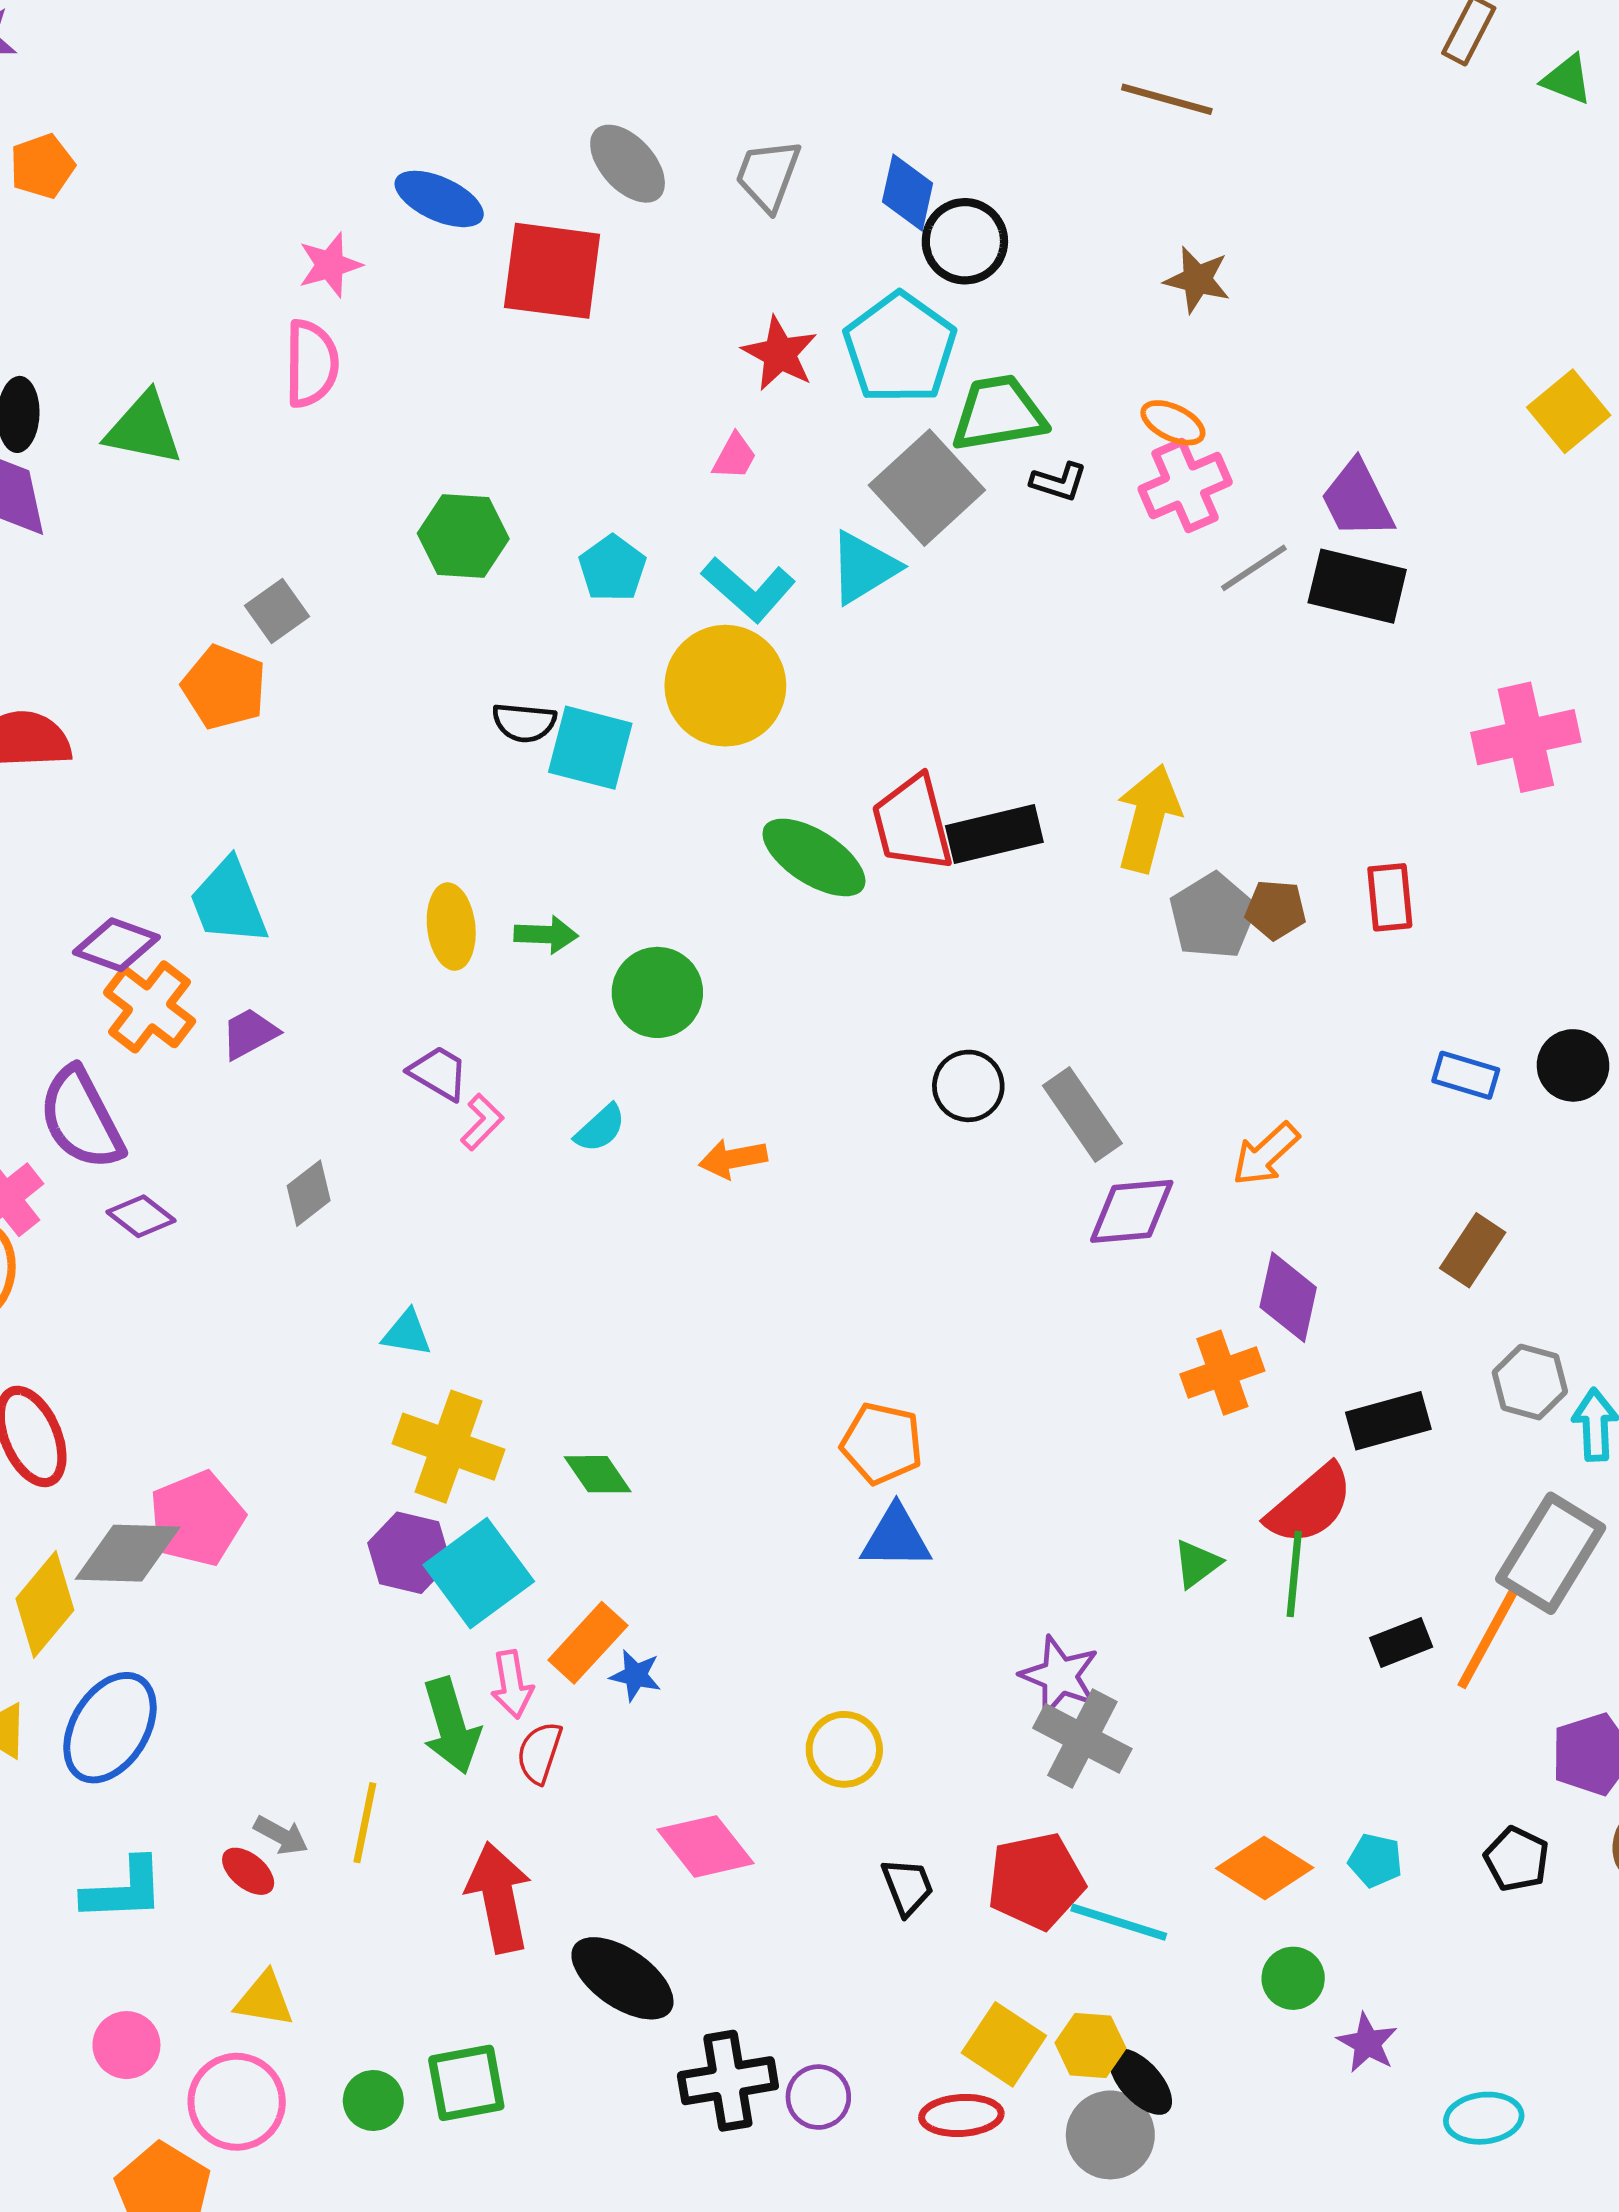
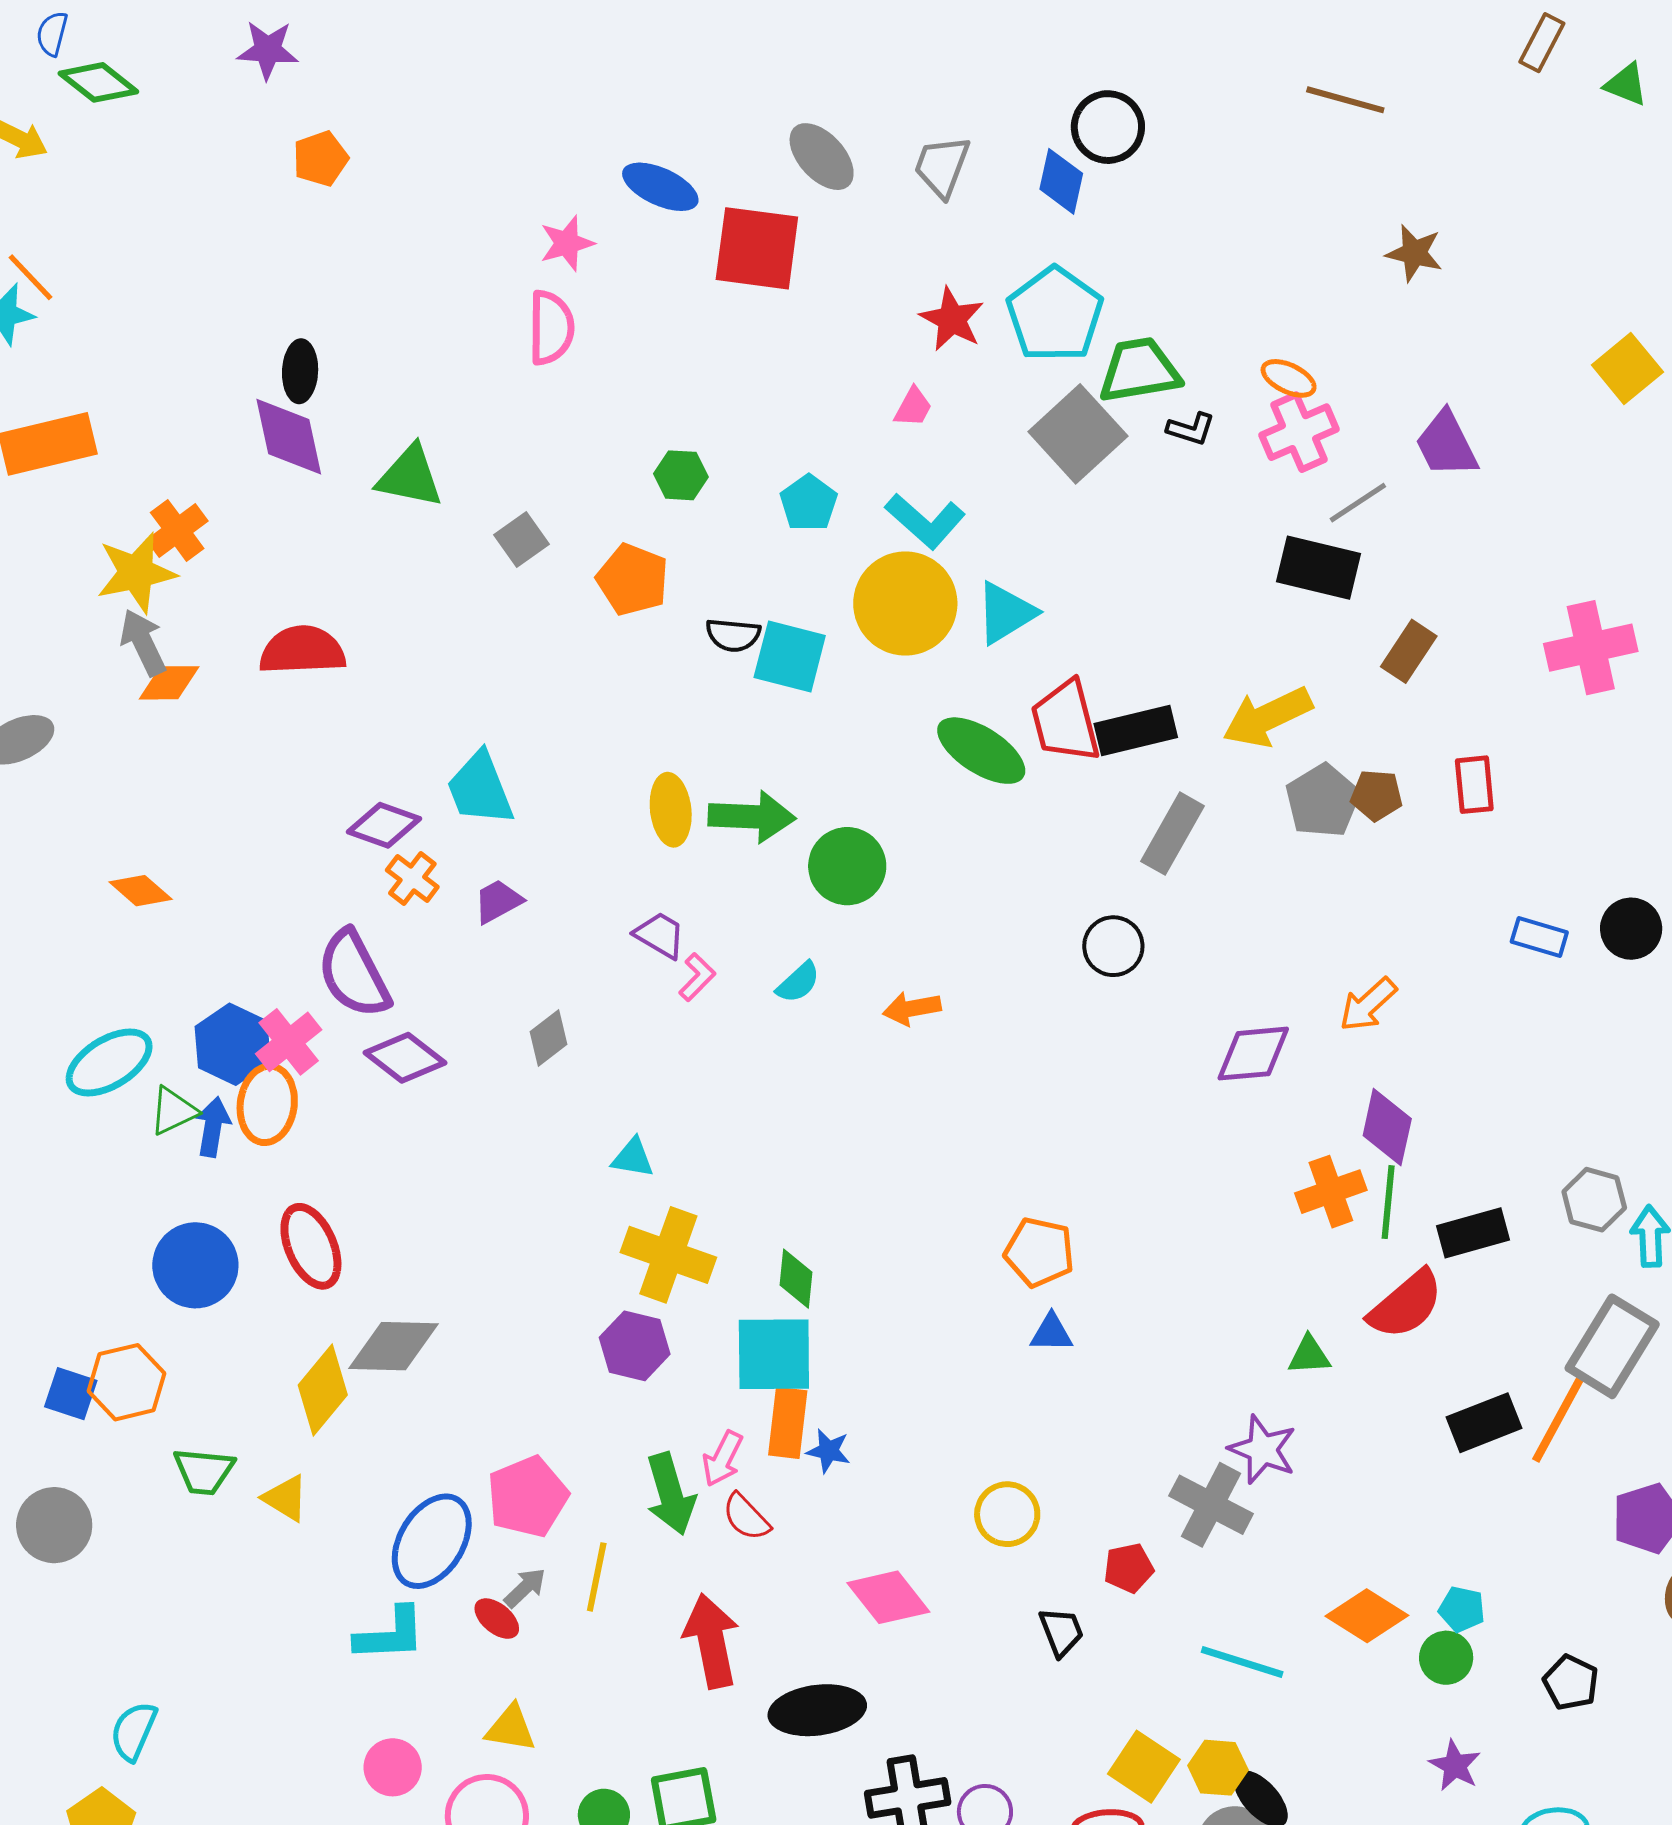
brown line: (1167, 99) -> (1345, 100), moved
black circle: (965, 241) -> (1108, 127), moved
brown star: (1197, 280) -> (1414, 253), moved
green triangle: (144, 429) -> (410, 476), moved
green hexagon: (463, 536) -> (681, 475), size x0.7
cyan triangle: (864, 568) -> (1006, 613), moved
black rectangle: (1357, 586) -> (1319, 568), moved
orange pentagon: (224, 687) -> (633, 580), moved
yellow arrow: (1148, 818) -> (1267, 717), turned -130
green arrow: (546, 935) -> (752, 817), size x1.6
orange cross: (150, 1007) -> (412, 879), size x0.7
gray rectangle: (1082, 1114) -> (1172, 834), moved, turned 64
purple diamond: (141, 1216) -> (405, 1058), size x1.4
brown rectangle: (1473, 1250) -> (1409, 651), moved
green diamond: (598, 1474) -> (796, 1279), turned 40
pink pentagon: (197, 1519) -> (528, 1497), moved
blue triangle: (896, 1538) -> (1051, 1333), size x0.7
green triangle: (1197, 1564) -> (1309, 1355), turned 33
cyan square: (479, 1573) -> (774, 1354), moved, turned 36
green line: (1294, 1574) -> (1388, 1202), moved
black rectangle: (1401, 1642) -> (1484, 1423), size x1.4
orange rectangle: (588, 1643) -> (788, 1423), turned -36
purple star: (1060, 1676) -> (1263, 1449), moved
pink arrow: (512, 1684) -> (723, 1459), turned 36
blue ellipse: (110, 1728) -> (432, 1541), moved
red semicircle: (539, 1753) -> (746, 1517), turned -62
gray arrow: (281, 1835) -> (525, 1588), turned -72
black pentagon: (1517, 1859) -> (1571, 1682), moved
red pentagon: (1036, 1881) -> (1129, 1568), moved, size x0.6
black ellipse: (622, 1978) -> (817, 1710), turned -42
green circle: (1293, 1978) -> (1446, 1658), moved

